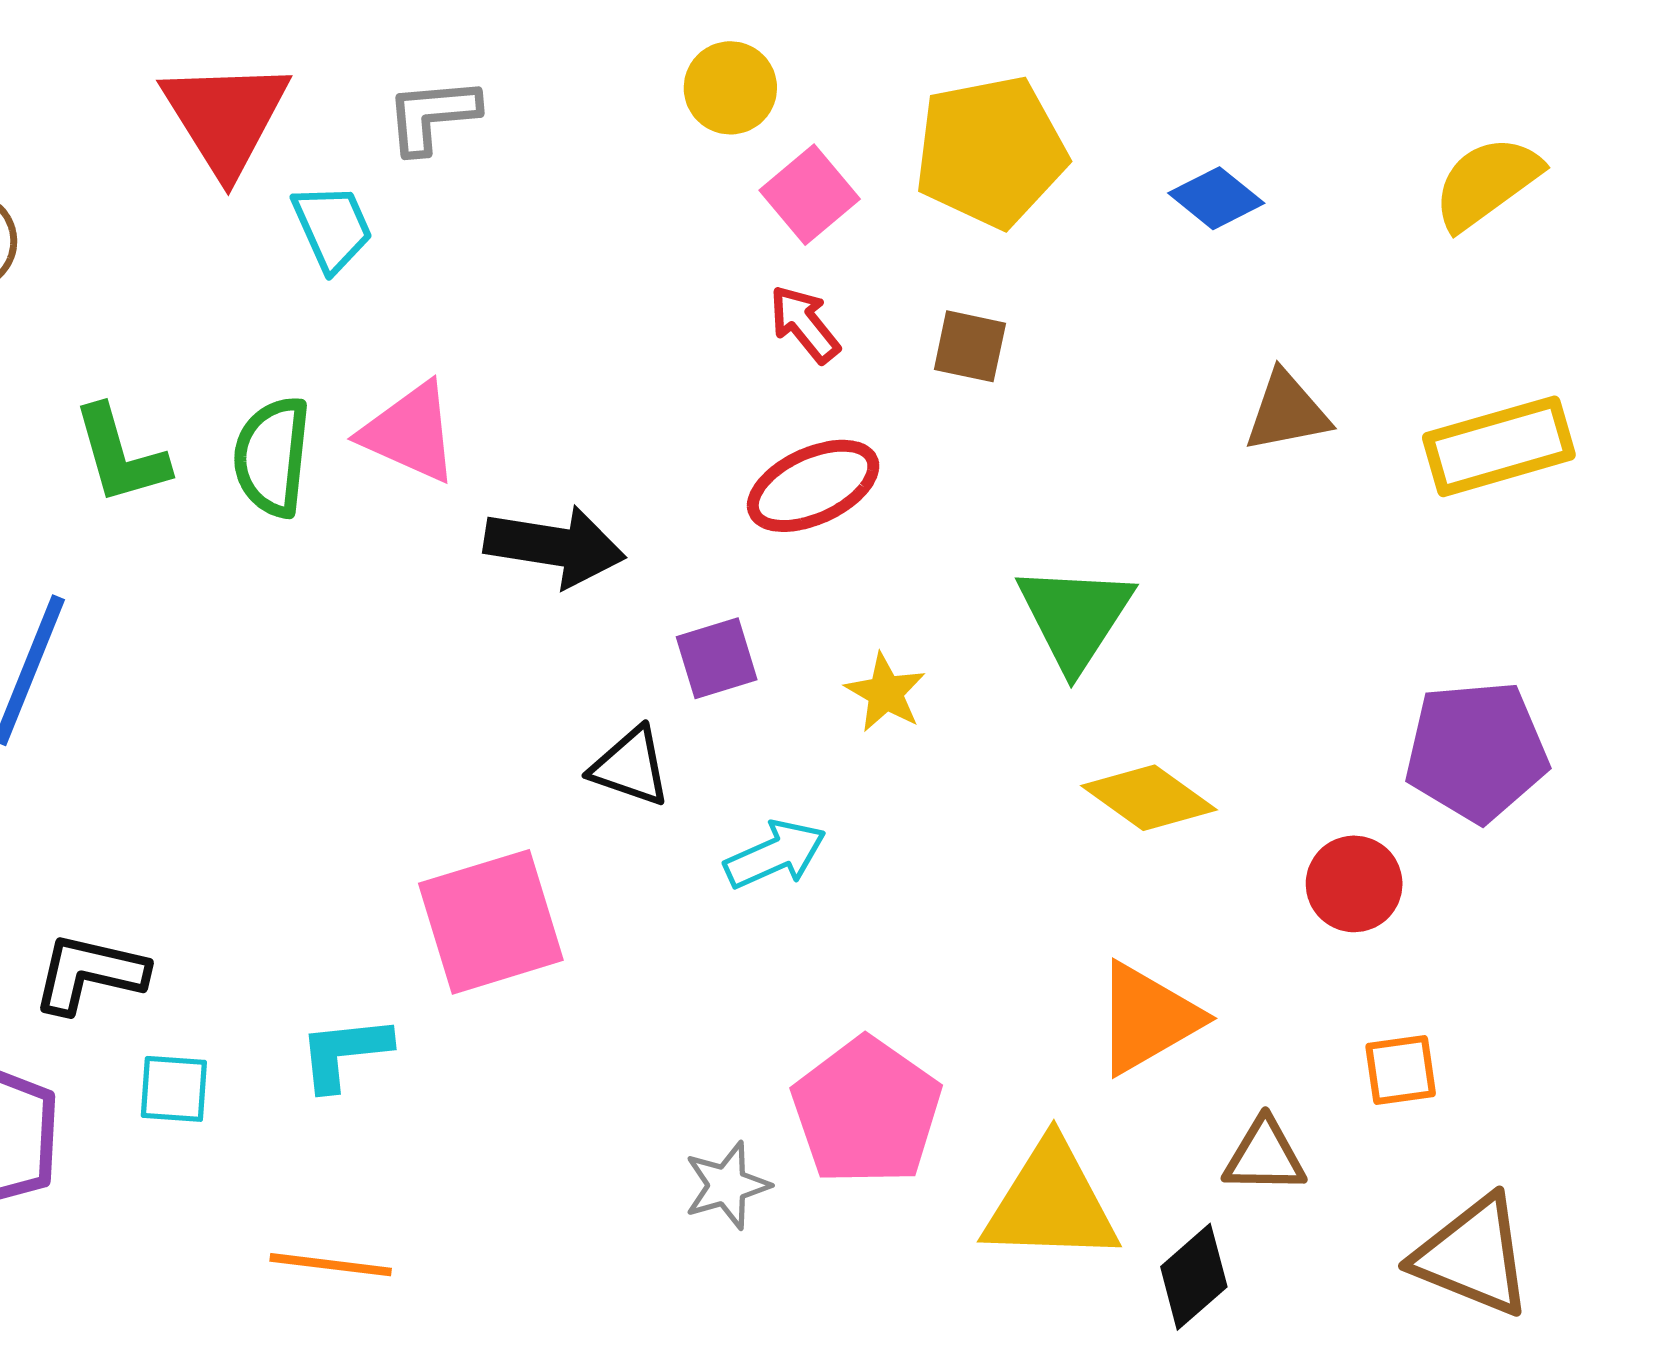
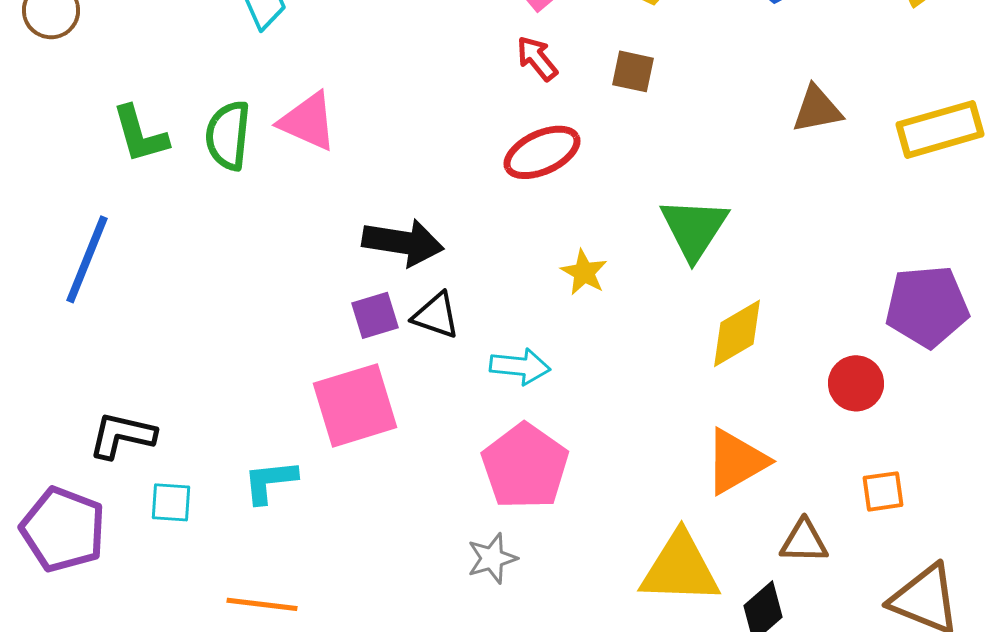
black arrow: (555, 546) -> (403, 242), moved
purple square: (717, 658) -> (375, 315), moved
yellow diamond: (1149, 798) -> (737, 333), turned -66
cyan arrow: (775, 855) -> (520, 366), turned 30
pink pentagon: (866, 1111) -> (525, 466), moved

